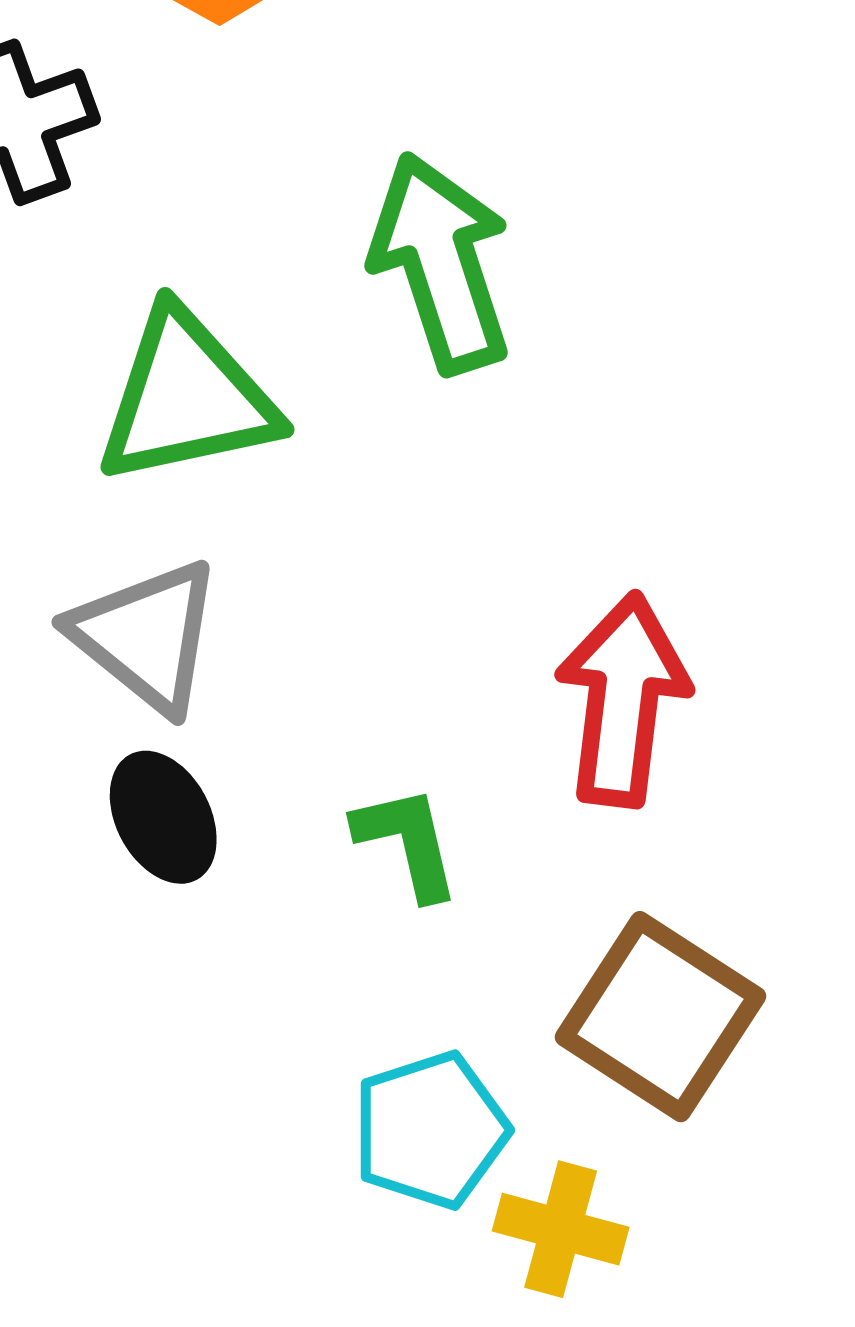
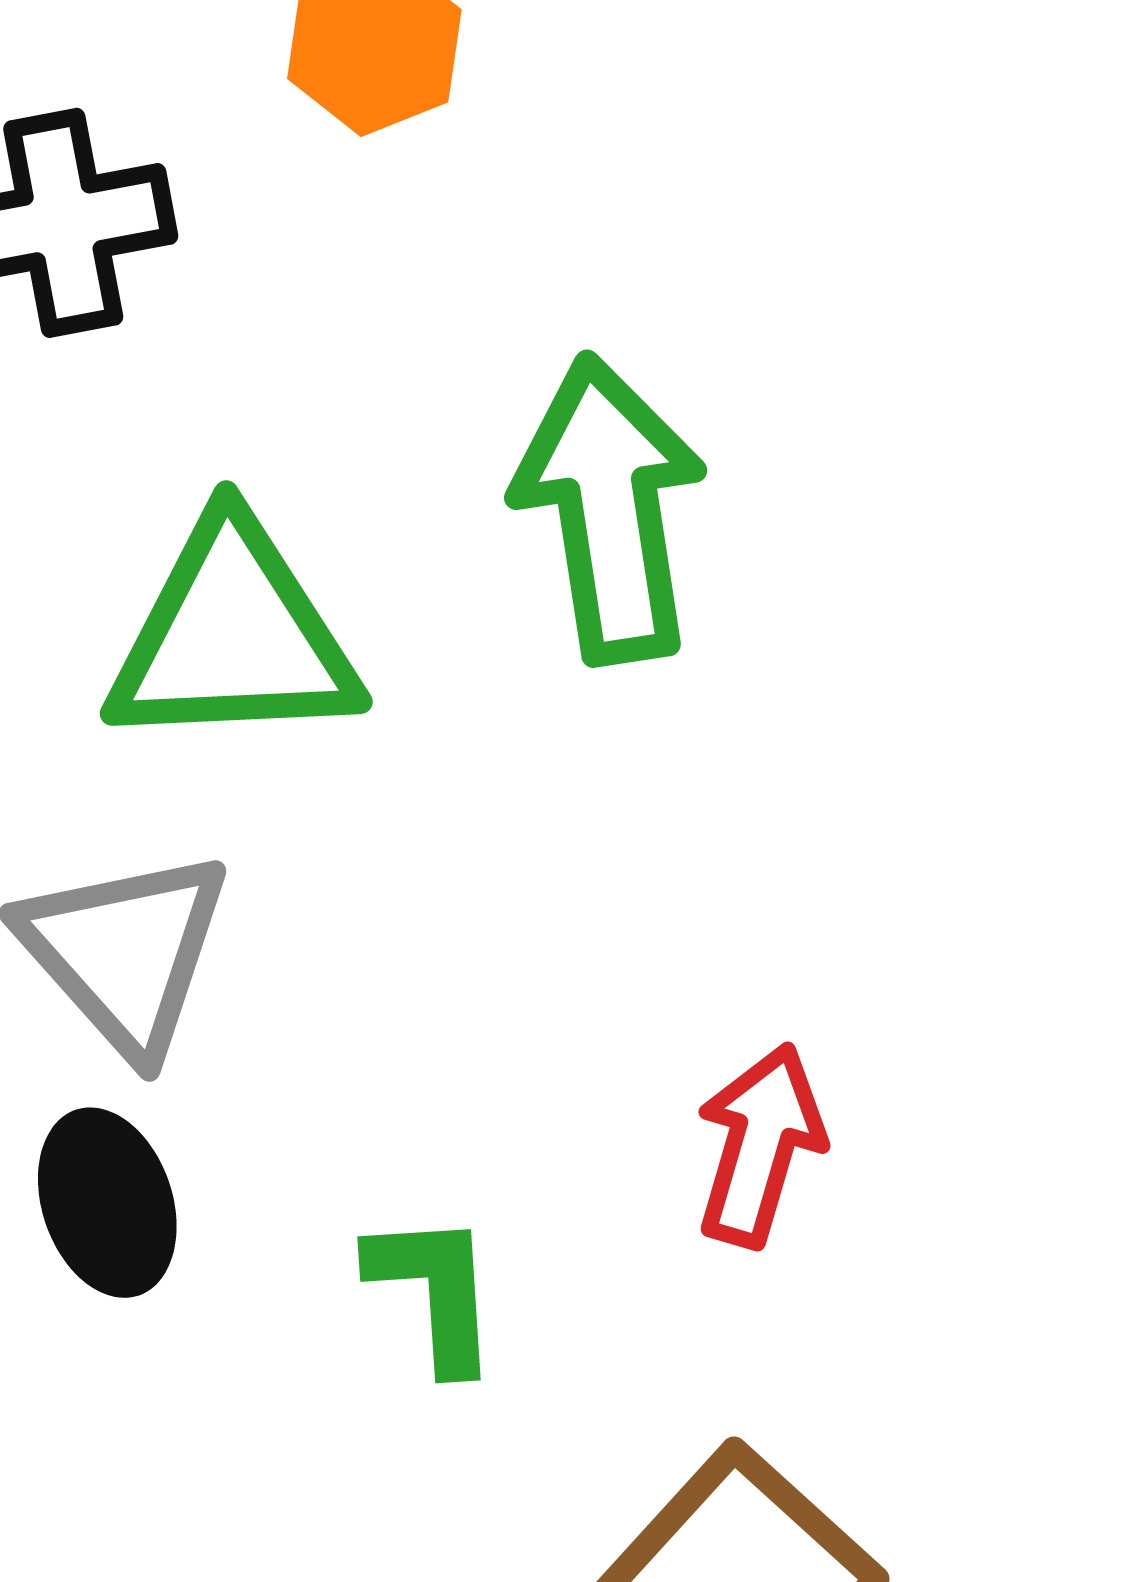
red arrow: (623, 700) -> (760, 1145), size x0.7

